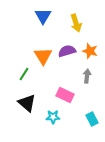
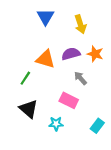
orange triangle: (43, 56) -> (45, 59), turned -42
gray arrow: (87, 76) -> (80, 78), moved, turned -48
cyan rectangle: (92, 119) -> (97, 126), turned 64

